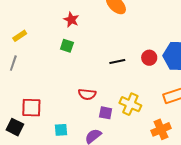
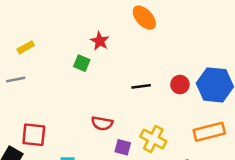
red star: (71, 20) -> (100, 41), moved
gray line: (13, 63) -> (16, 80), turned 56

